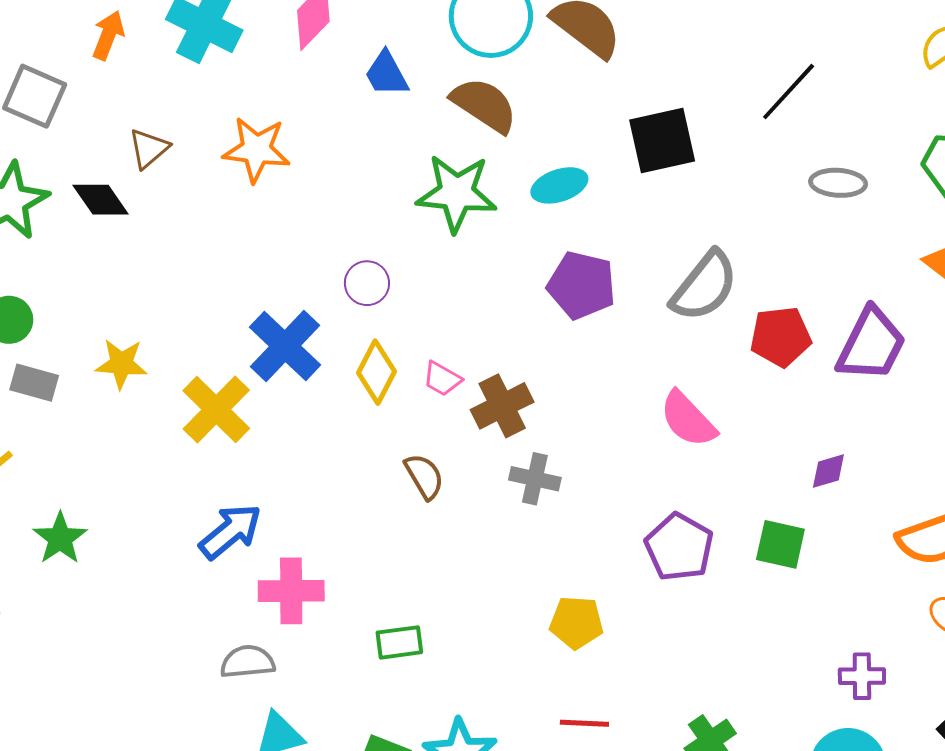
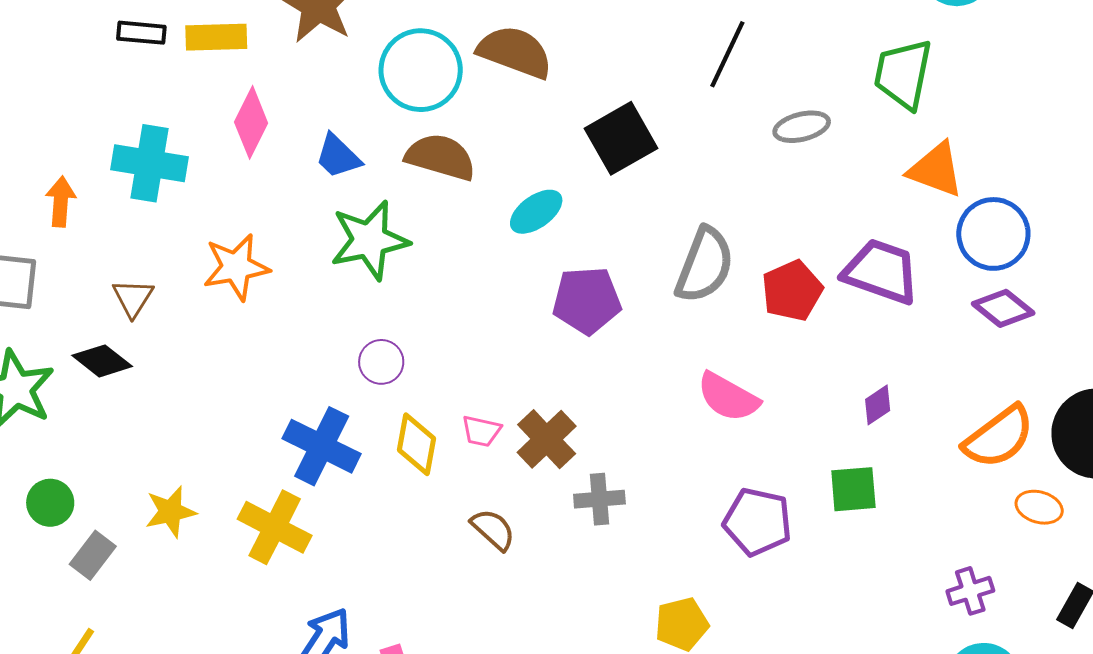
green star: (457, 193) -> (370, 240), moved
purple trapezoid: (871, 345) -> (881, 271), turned -80
gray rectangle: (34, 383) -> (93, 555), turned -51

